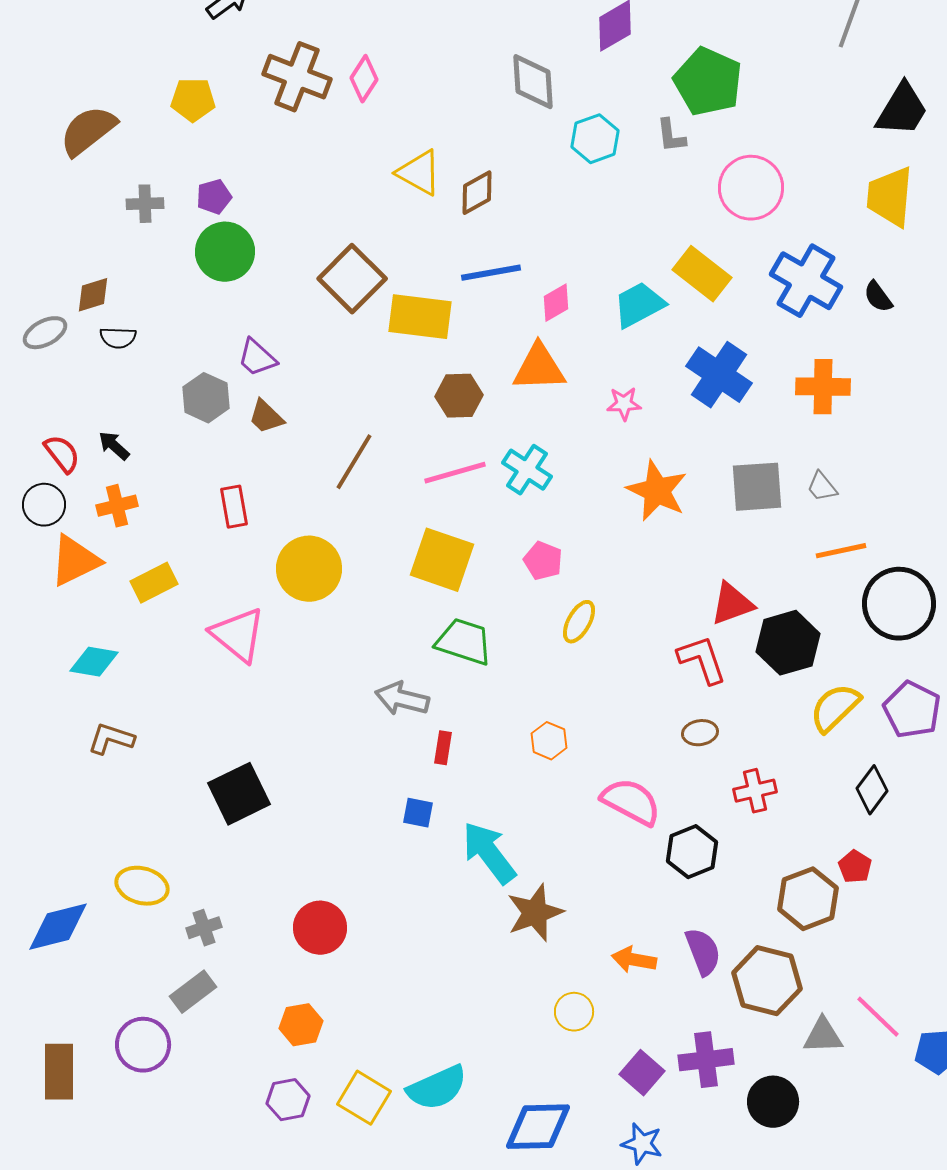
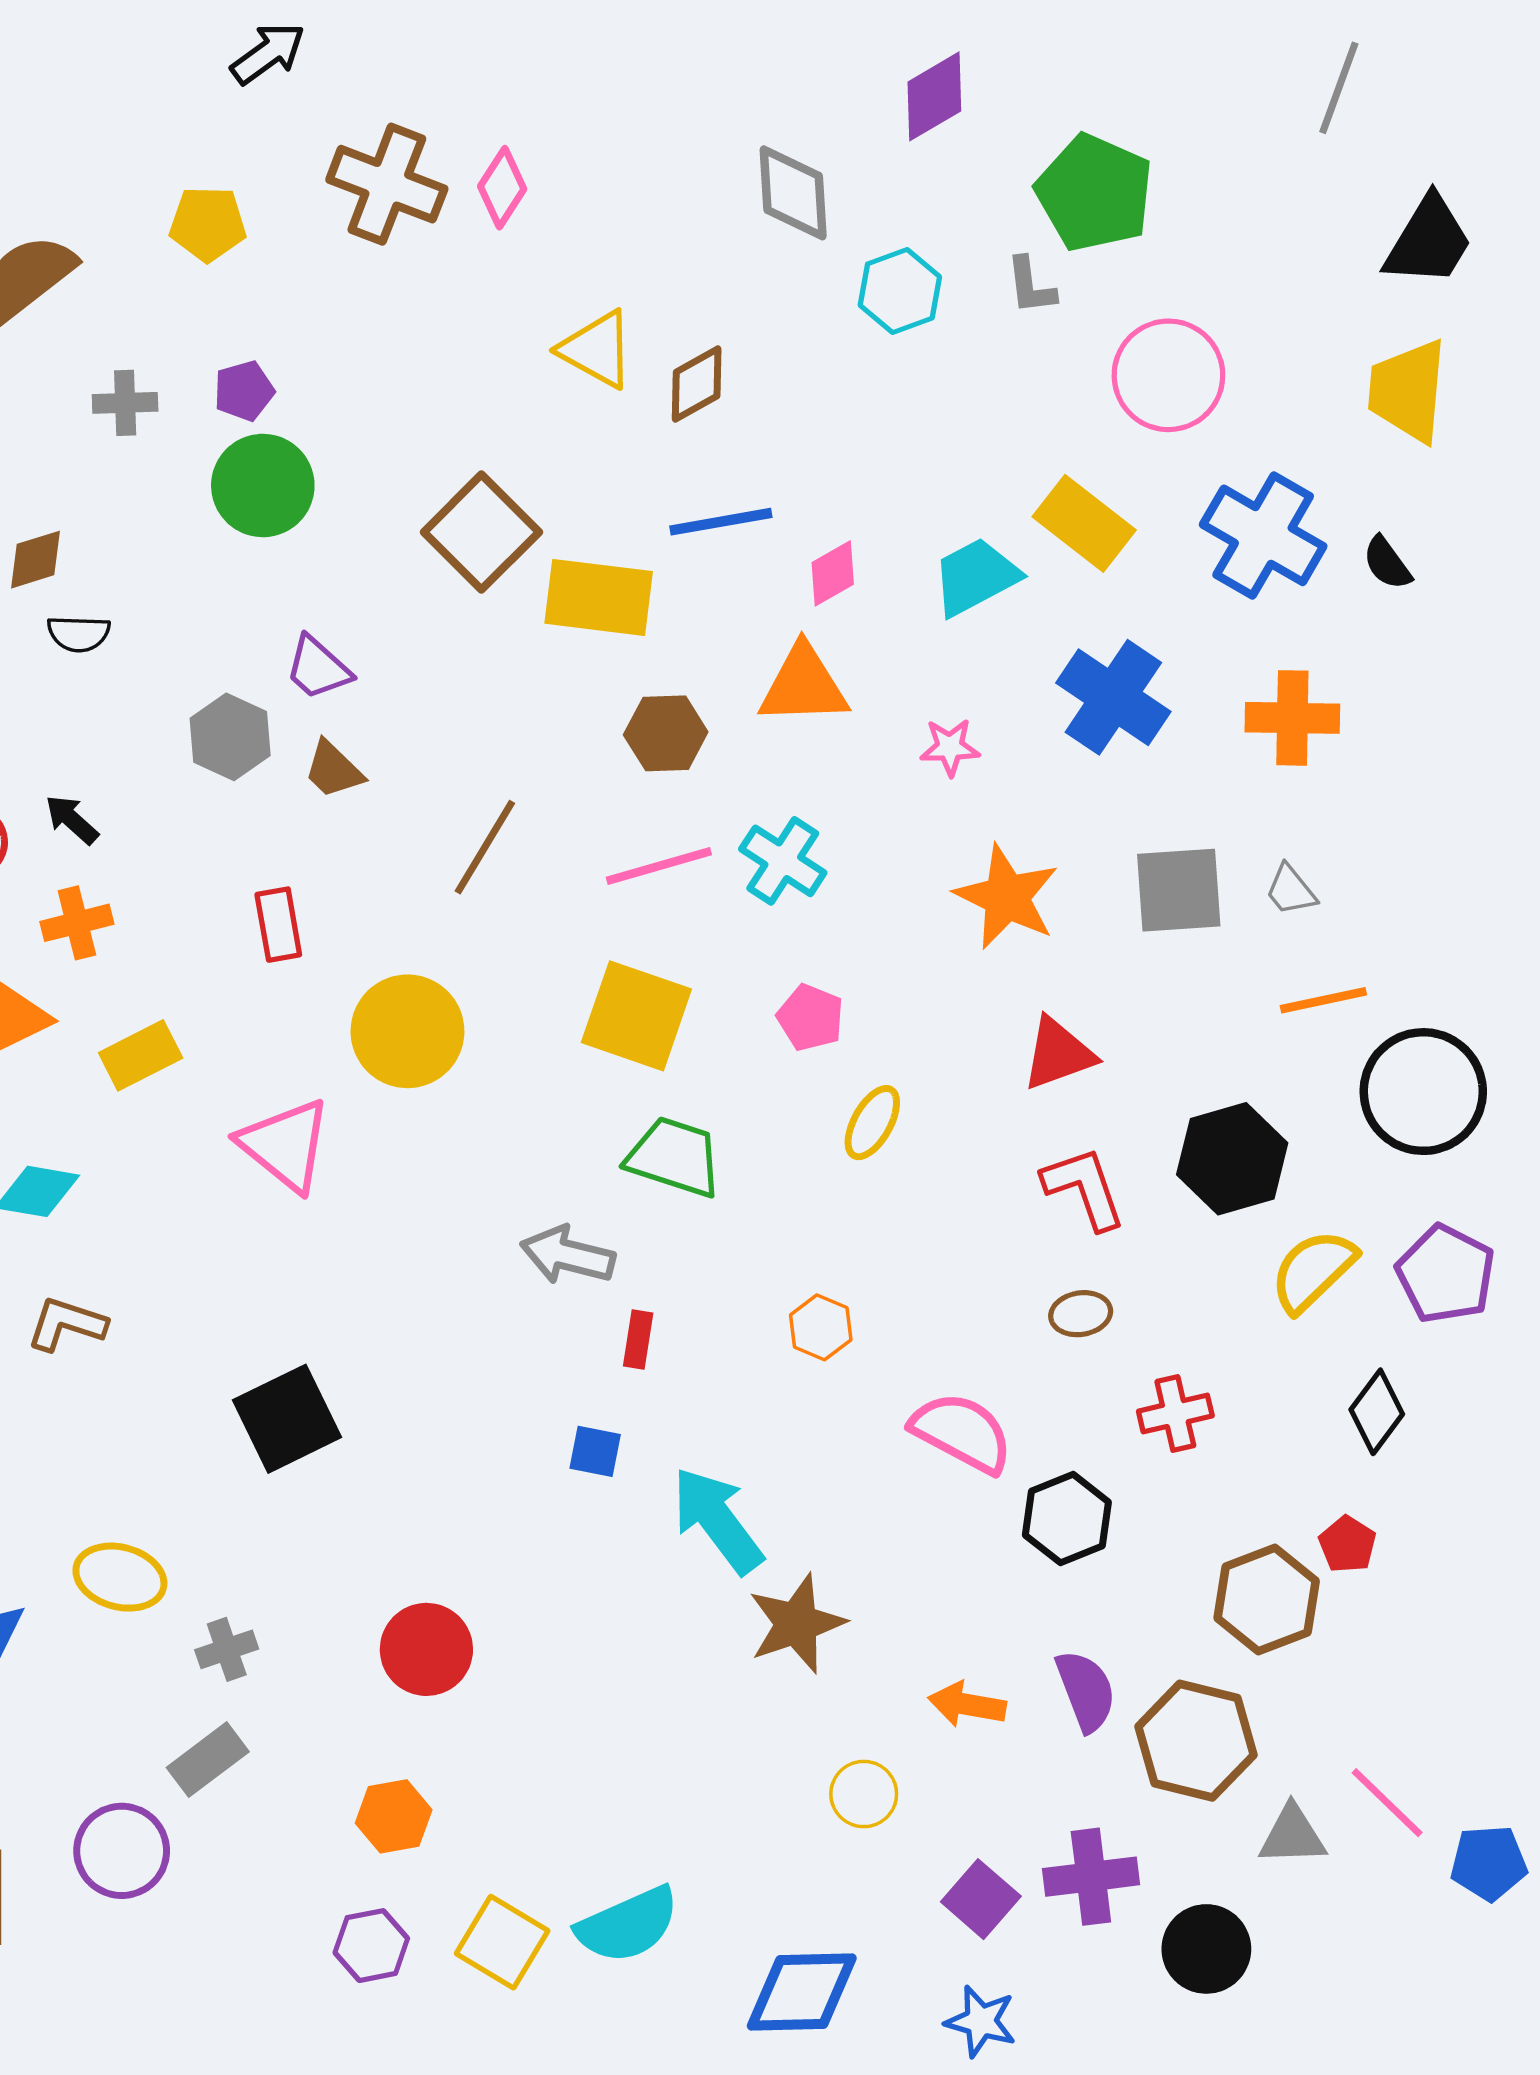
red triangle: (732, 604) -> (1058, 1054), moved

